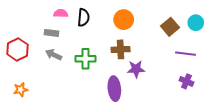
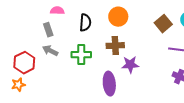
black semicircle: (83, 18) -> (85, 23), moved
gray rectangle: (52, 33) -> (48, 30), turned 64
red hexagon: (18, 49) -> (24, 63), moved

